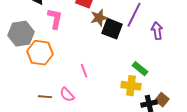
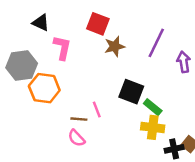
black square: (112, 29) -> (131, 92), moved
green rectangle: (140, 69) -> (153, 107), moved
brown line: (45, 97) -> (79, 119), moved

